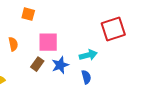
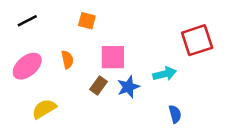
blue semicircle: (86, 77) -> (175, 114), moved

